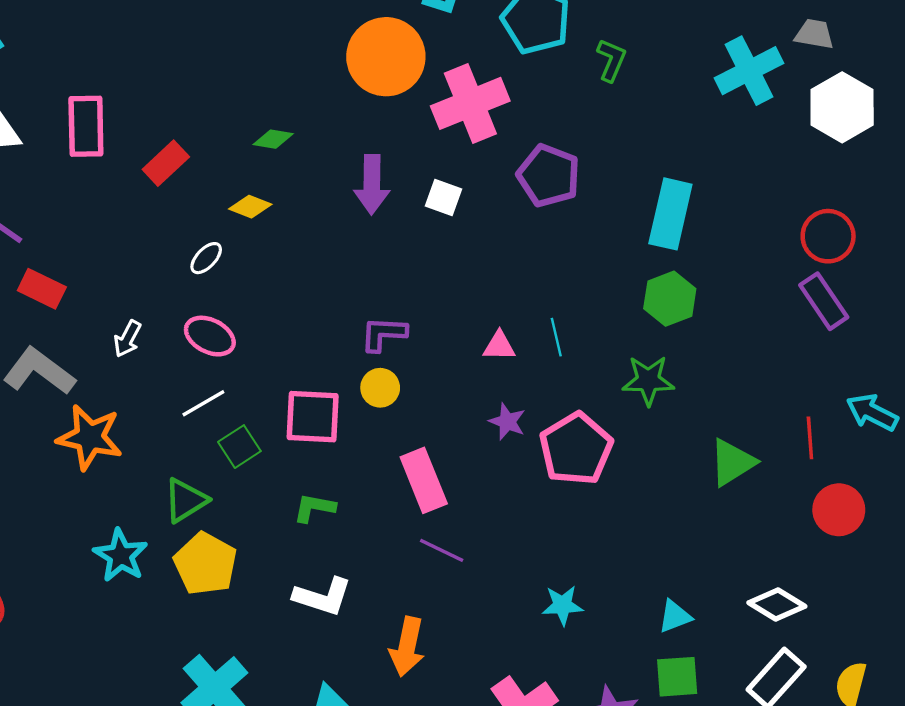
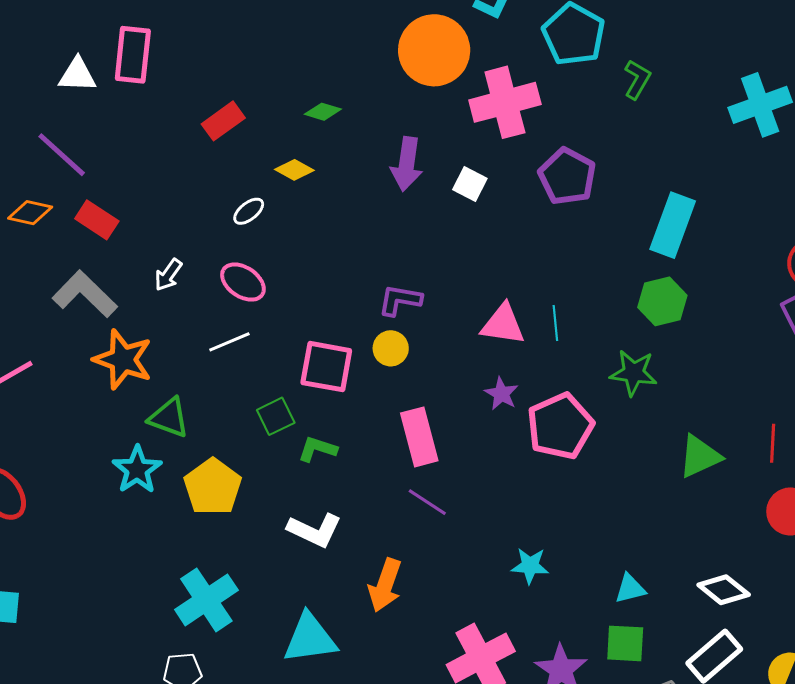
pink rectangle: (86, 126) -> (133, 55), moved
pink triangle: (499, 346) -> (503, 324), size x1.5
green square: (239, 447) -> (276, 416), moved
green triangle: (186, 500) -> (169, 418), moved, turned 45

